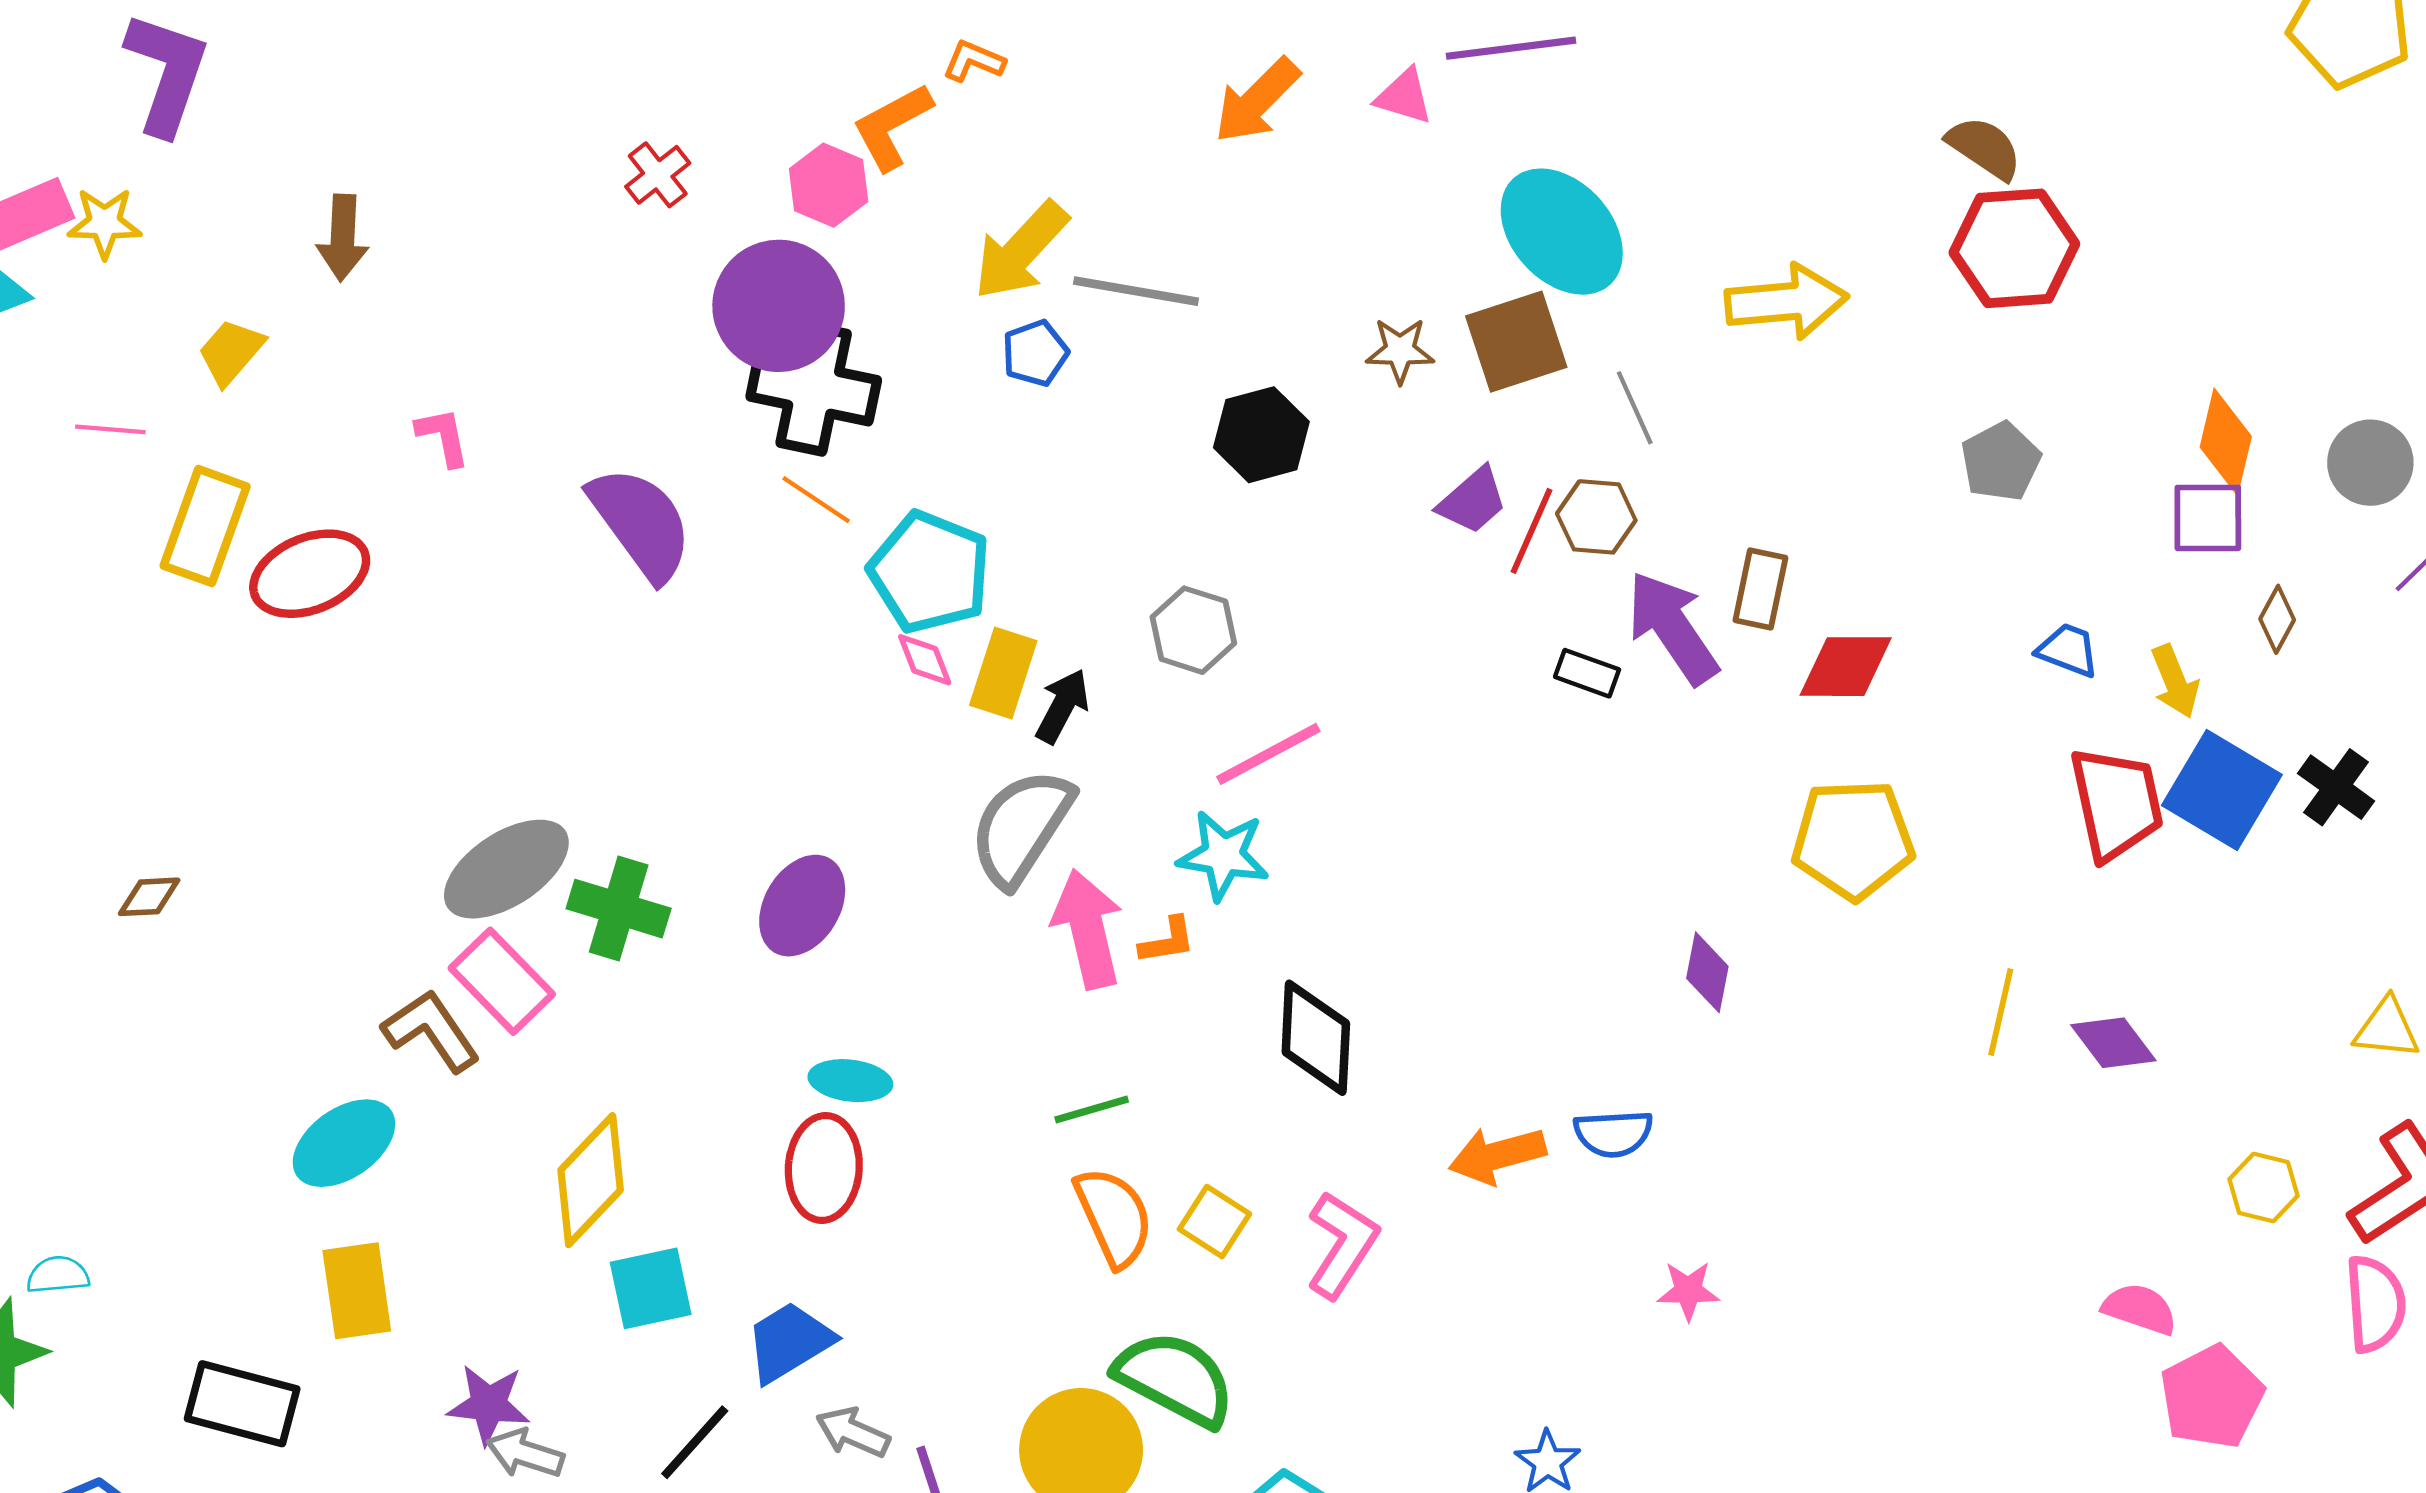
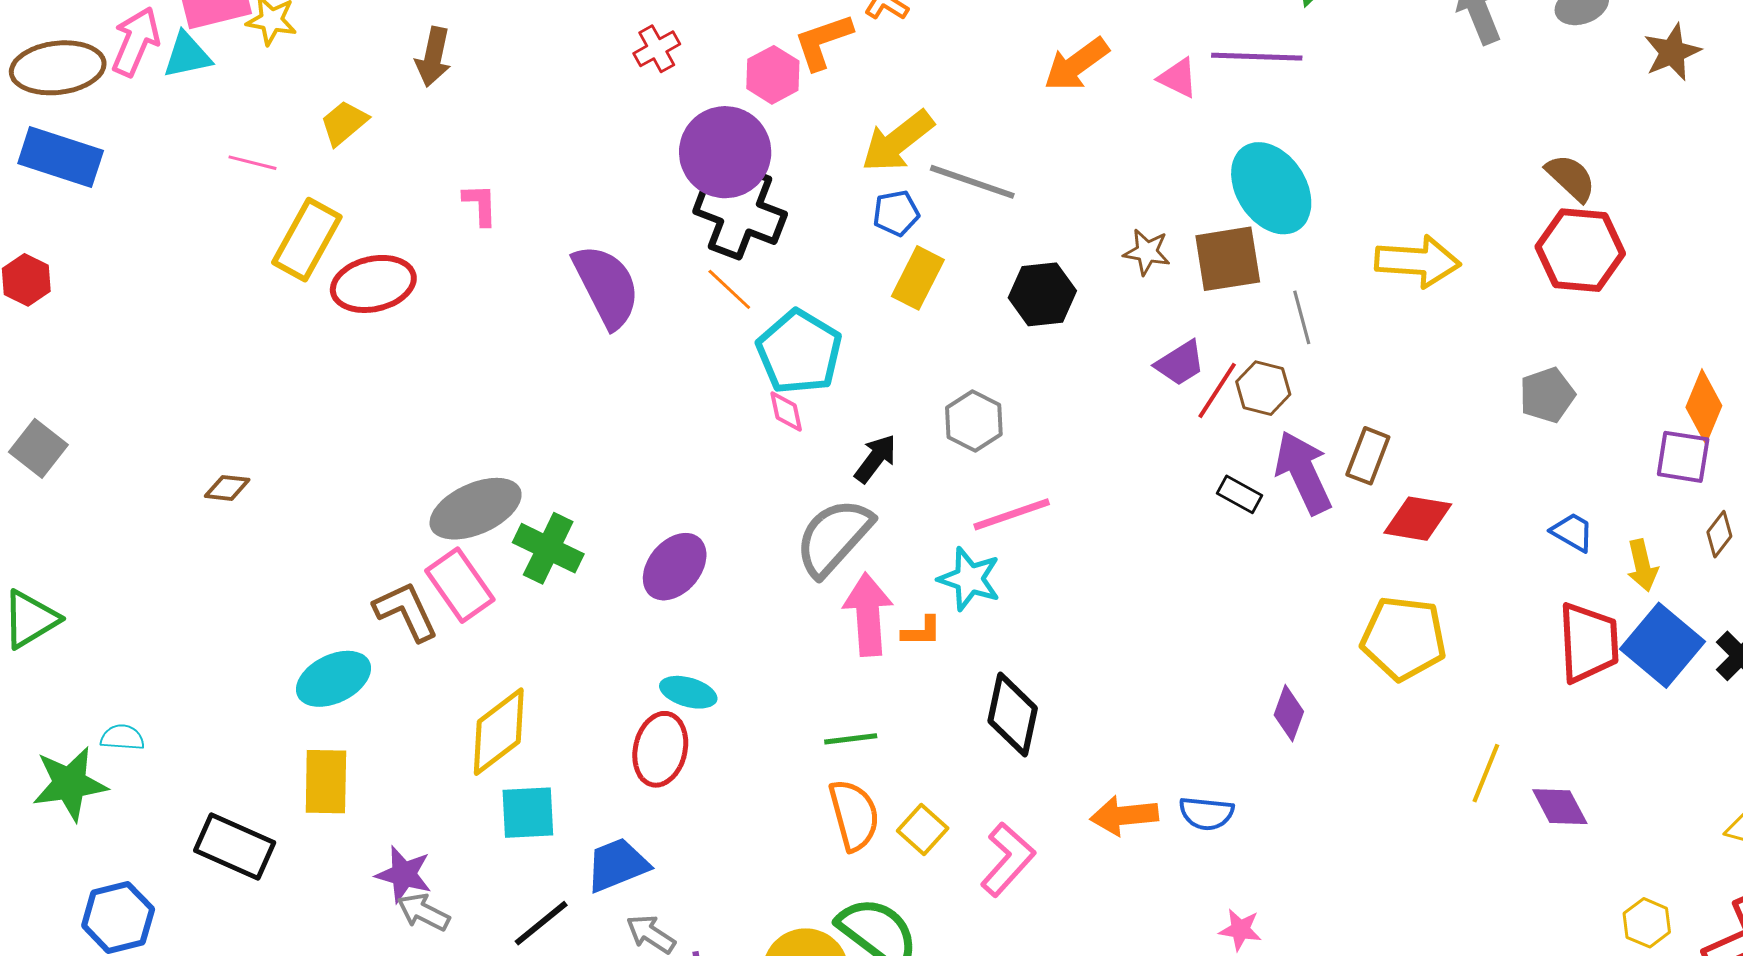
yellow rectangle: (1003, 673) -> (918, 278), moved

